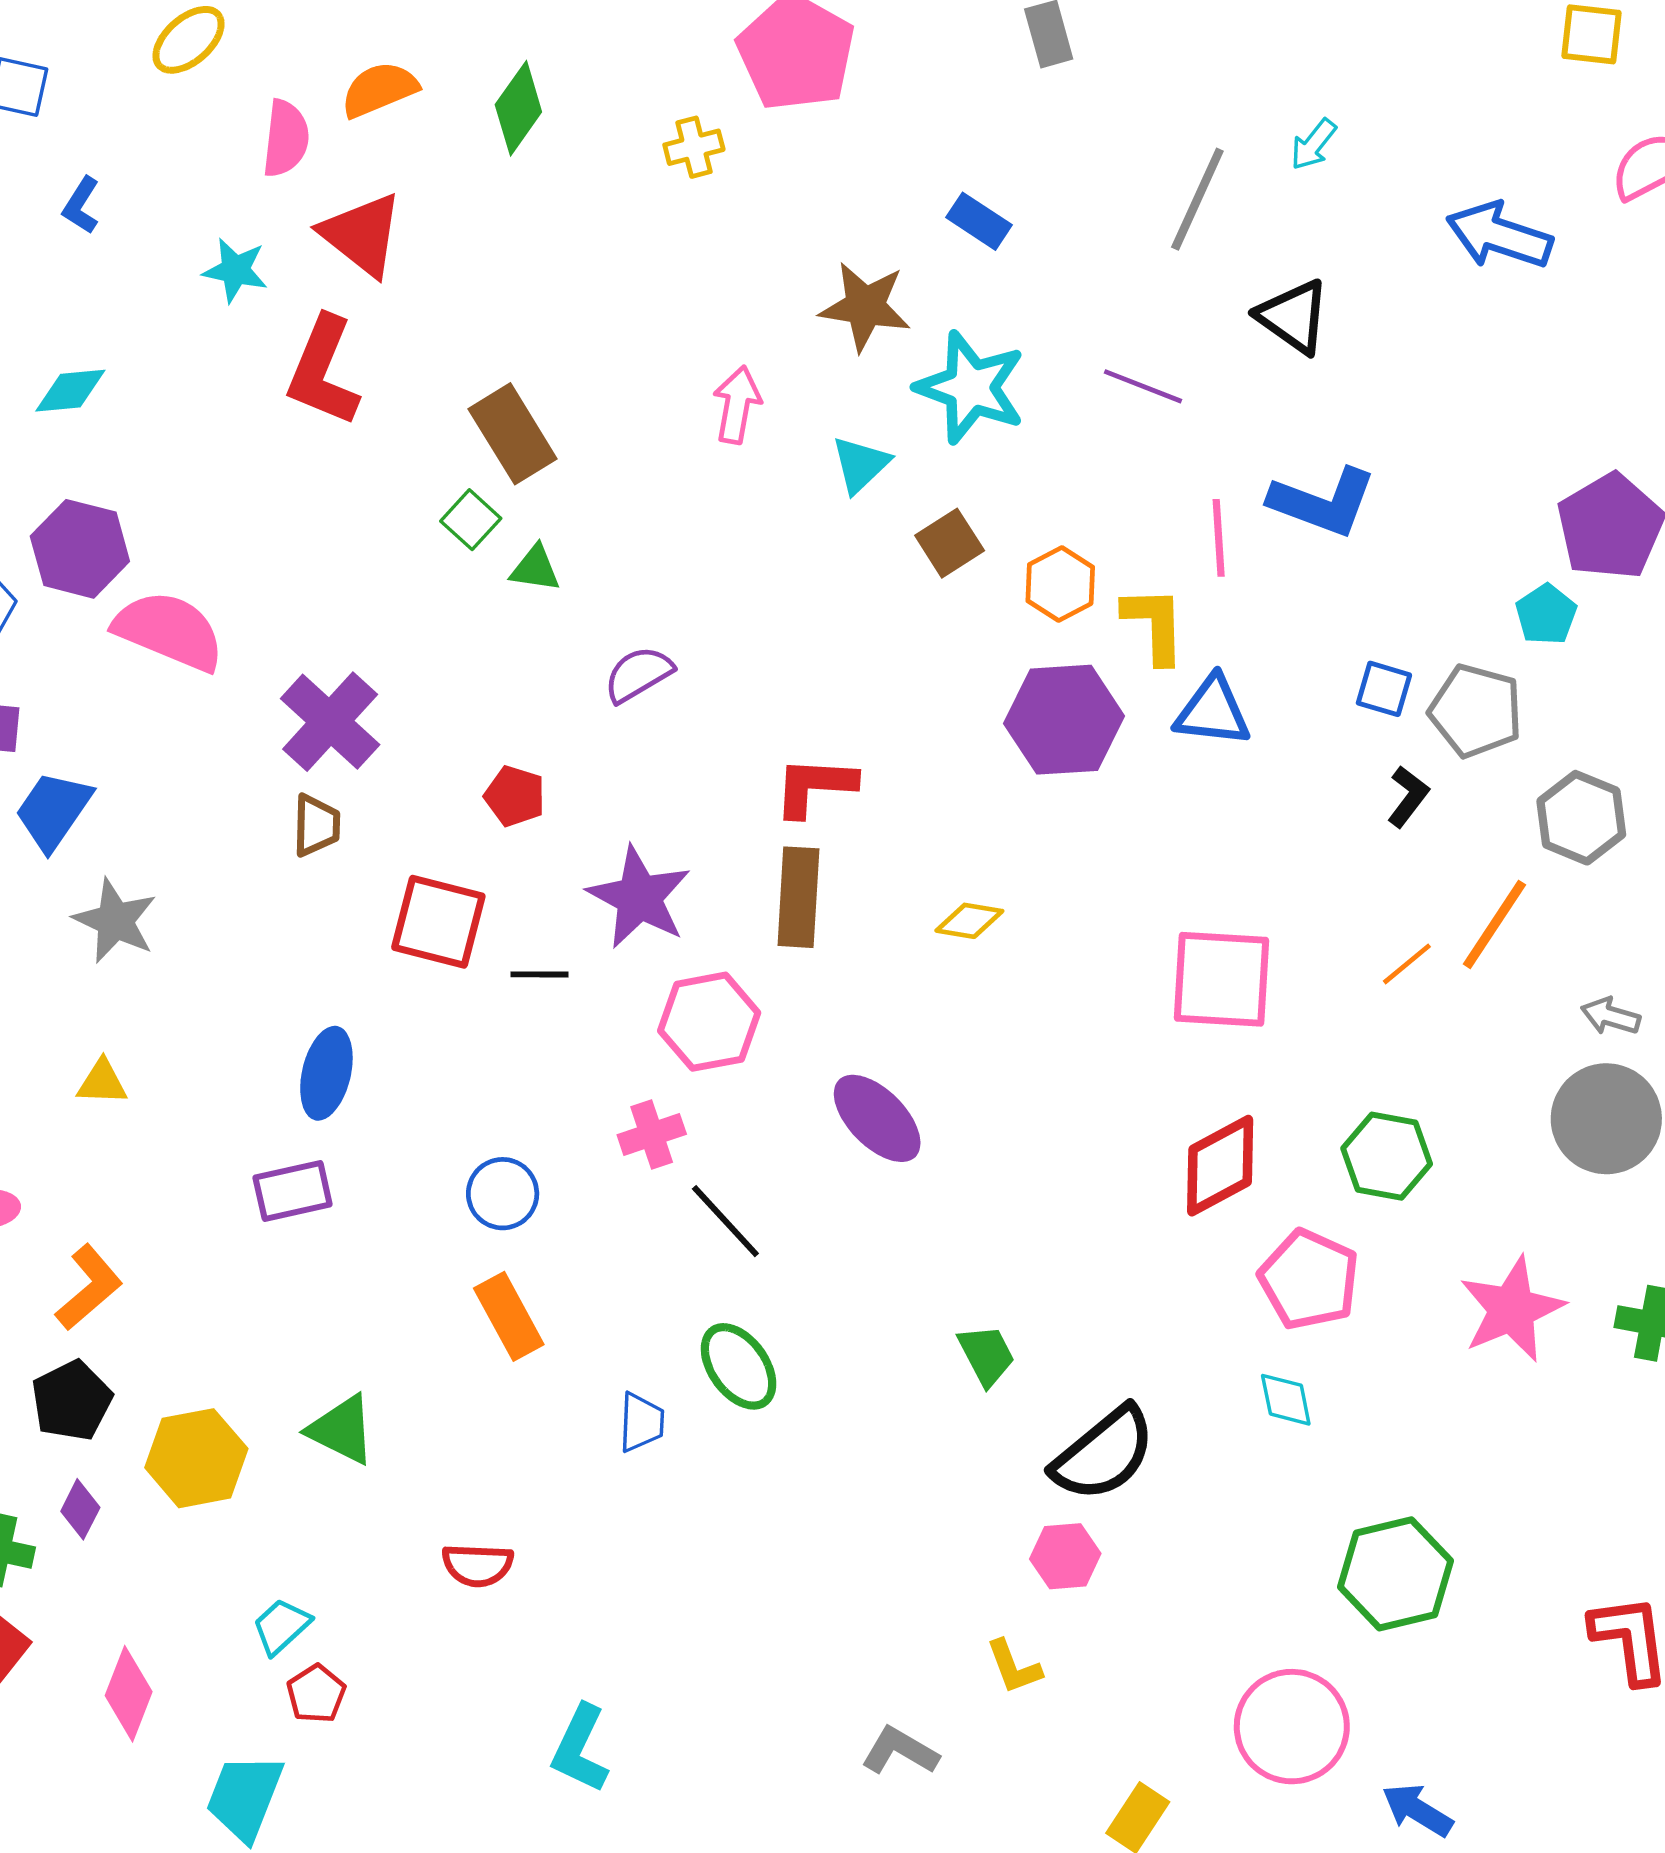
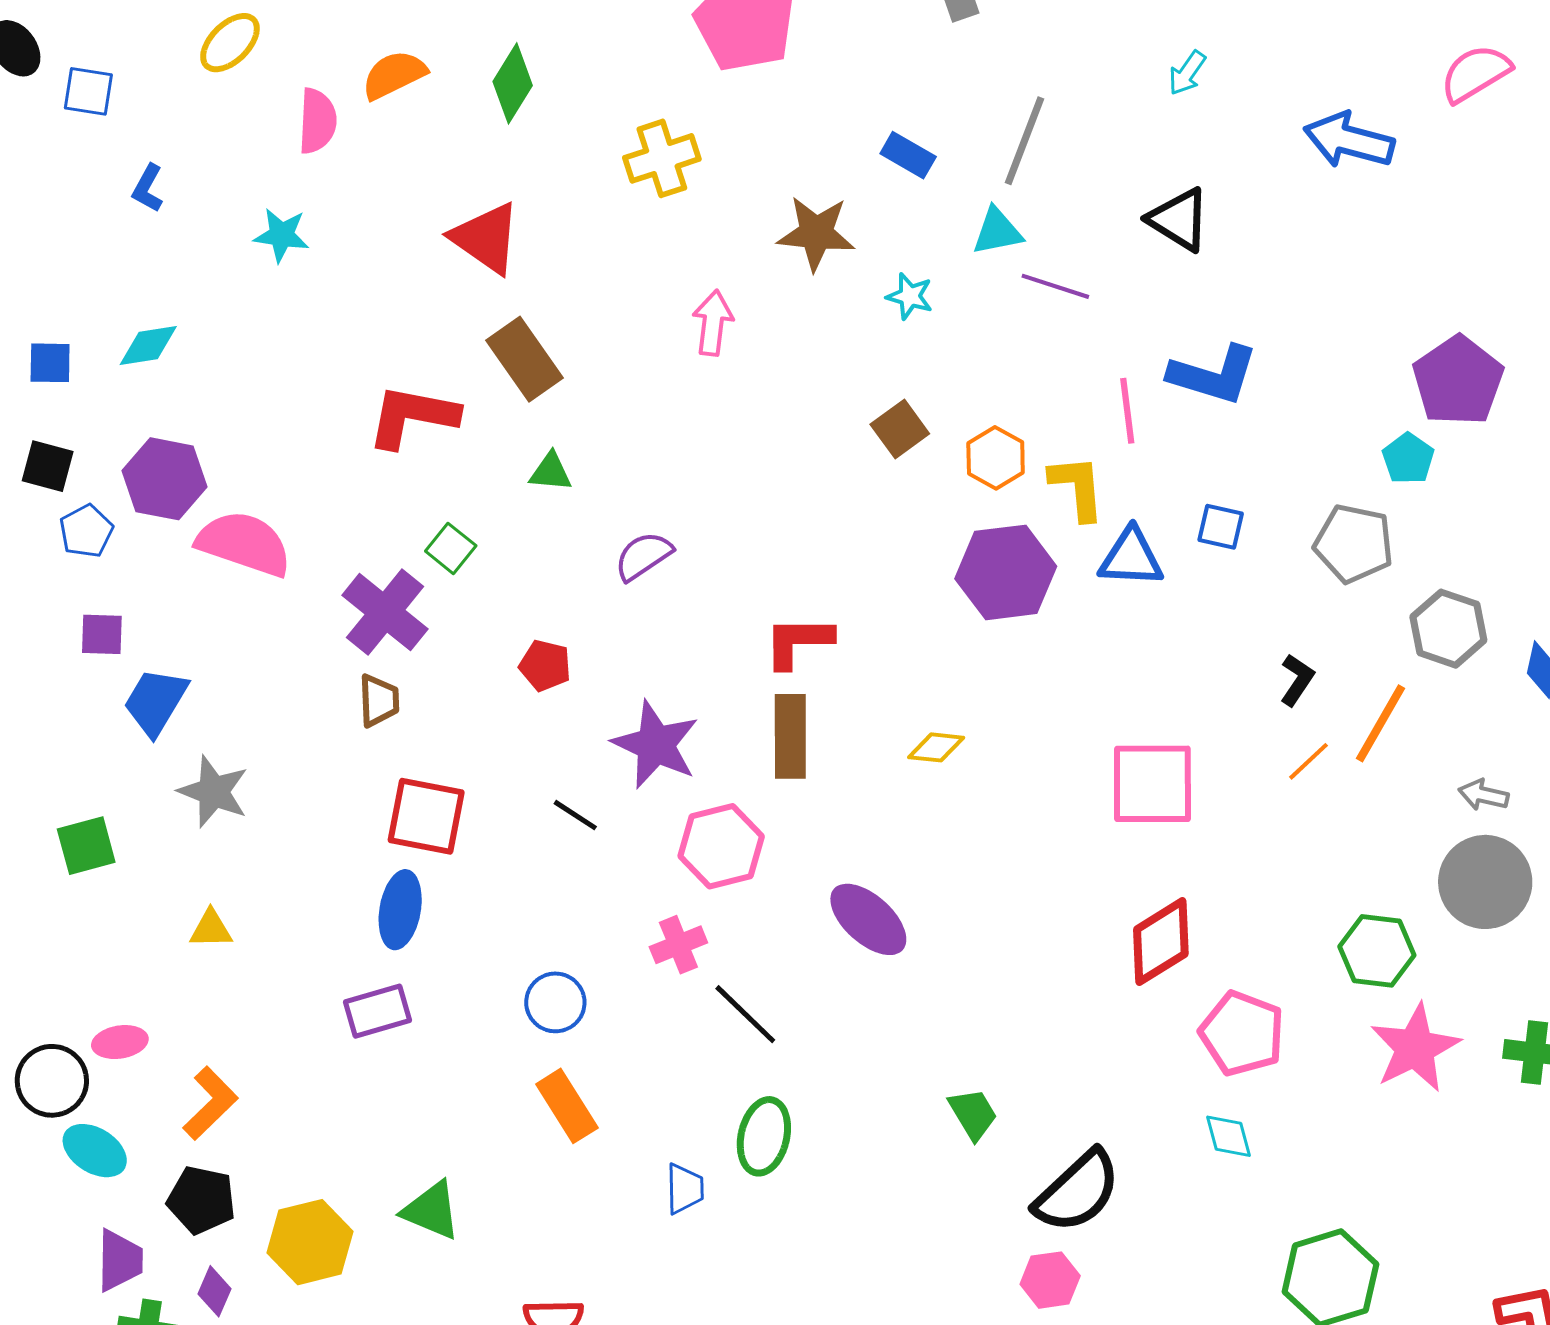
yellow cross: (694, 147) -> (662, 158), moved, size x1.5
gray line: (1197, 199) -> (1024, 141), moved
red triangle: (362, 235) -> (486, 238), moved
red L-shape: (323, 371) -> (412, 416), moved, turned 82
cyan star: (971, 387) -> (910, 296), size x0.5
cyan triangle: (860, 465) -> (997, 231), moved, turned 36
green square: (471, 520) -> (451, 548), moved
blue square: (1384, 689) -> (1221, 527), moved
black L-shape: (1408, 796) -> (1297, 680), moved
red square: (438, 922) -> (426, 816), moved
black line: (540, 974) -> (575, 815), turned 36
green hexagon: (1387, 1156) -> (1377, 951), moved
green ellipse: (739, 1366) -> (764, 1136), turned 52
black pentagon: (72, 1401) -> (202, 1200), turned -30

